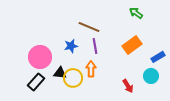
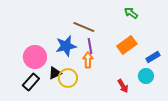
blue star: (71, 46) -> (66, 46), size x1.5
orange arrow: (91, 69) -> (88, 60), moved
black triangle: (60, 73) -> (55, 73), turned -32

